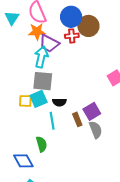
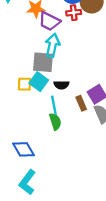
cyan arrow: (41, 57) -> (52, 45), moved
cyan square: (39, 99) -> (39, 82), turned -30
green semicircle: (42, 144) -> (55, 122), moved

